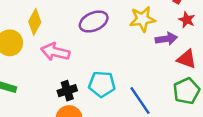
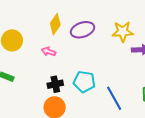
yellow diamond: (35, 22) -> (55, 24), moved
pink arrow: (55, 52) -> (49, 52), size x0.6

